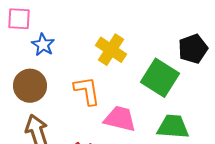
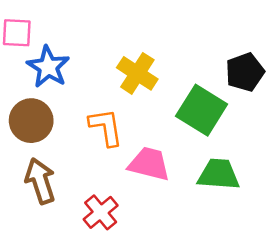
blue star: (43, 45) -> (48, 67), size x1.4

